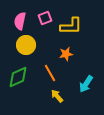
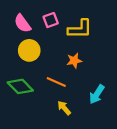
pink semicircle: (20, 21) -> (22, 23), turned -48
orange line: (50, 73) -> (56, 82), turned -36
green diamond: (18, 77) -> (20, 86), turned 70

